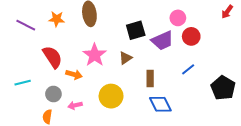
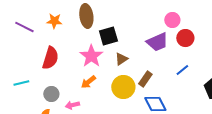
black square: (136, 30) -> (108, 36), moved
red semicircle: (52, 57) -> (50, 58), turned 50
orange arrow: (74, 74) -> (88, 82), moved, turned 126
brown rectangle: (150, 79) -> (145, 79), turned 35
yellow circle: (111, 96) -> (123, 87), moved

